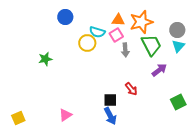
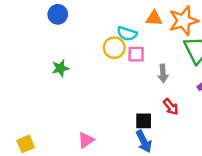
blue circle: (65, 17) -> (58, 14), moved
pink square: (116, 35) -> (136, 54), moved, turned 32
gray arrow: (125, 50) -> (163, 73), moved

